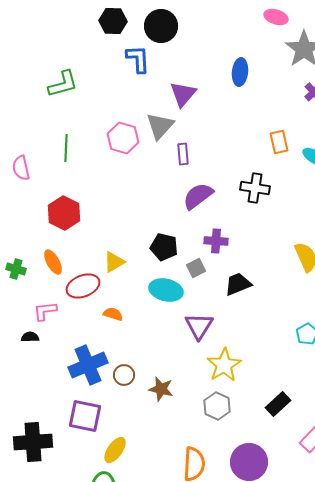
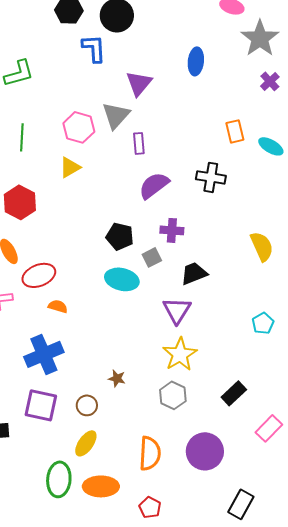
yellow triangle: (114, 262) -> (70, 167), moved
orange semicircle: (113, 314) -> (58, 306), moved
purple triangle: (199, 326) -> (177, 310), moved
brown circle: (124, 375) -> (87, 405), moved
brown star: (161, 389) -> (117, 378), size x0.7
yellow ellipse: (115, 450) -> (86, 443), moved

